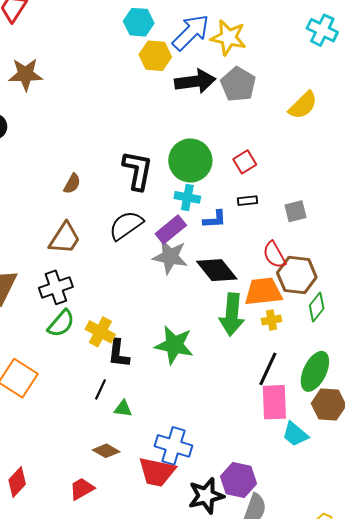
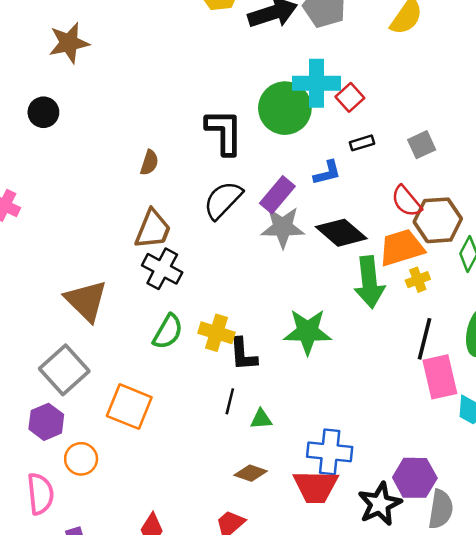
cyan cross: (187, 197) -> (316, 83), moved, size x1.5
black cross: (56, 287) -> (162, 269), moved, turned -32

